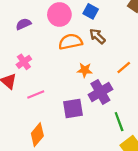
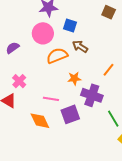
purple cross: (100, 92) -> (92, 95), turned -30
pink line: (36, 95) -> (51, 99), moved, turned 42
orange diamond: (37, 135) -> (40, 121), moved, turned -55

